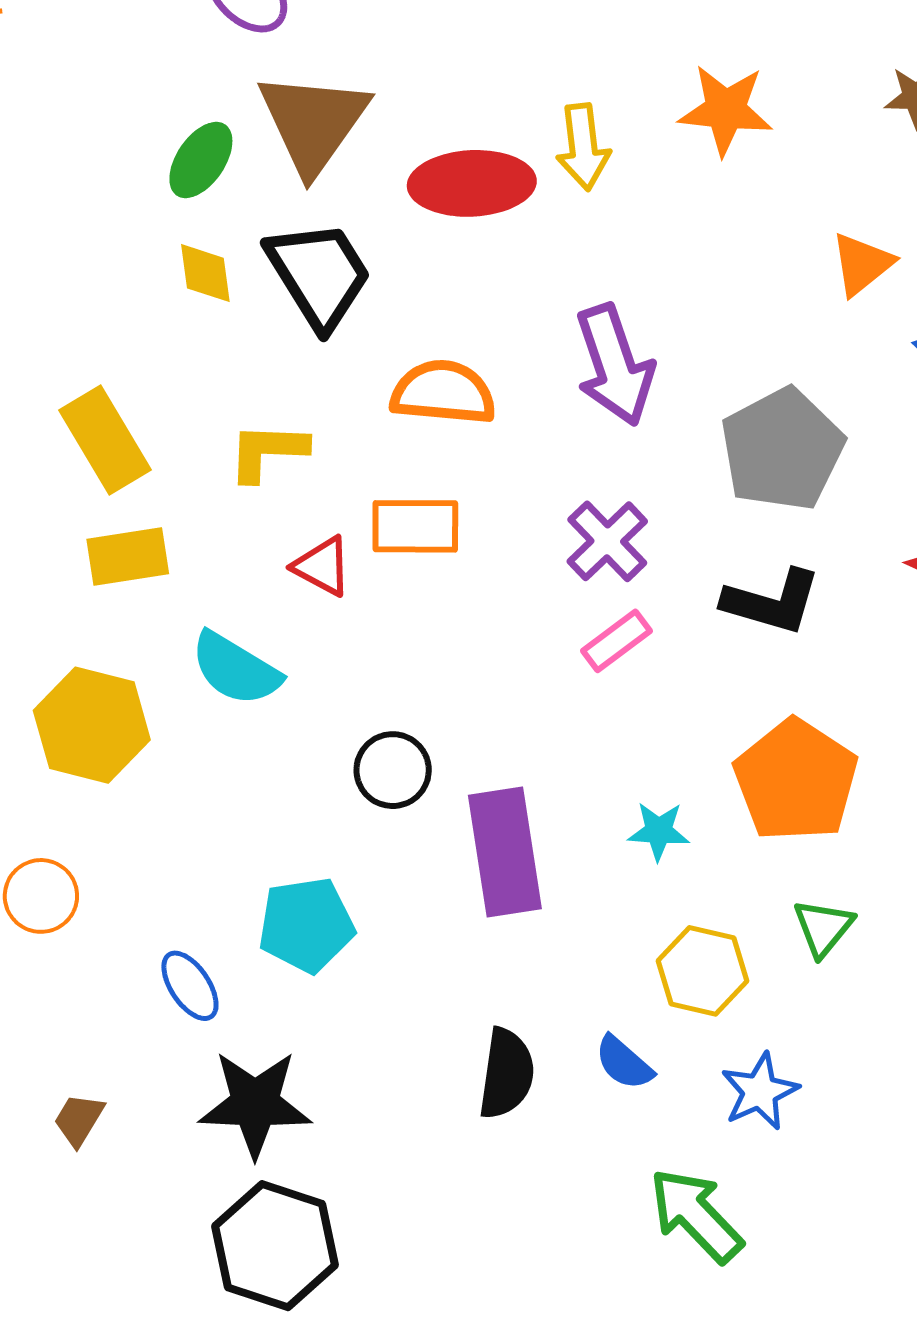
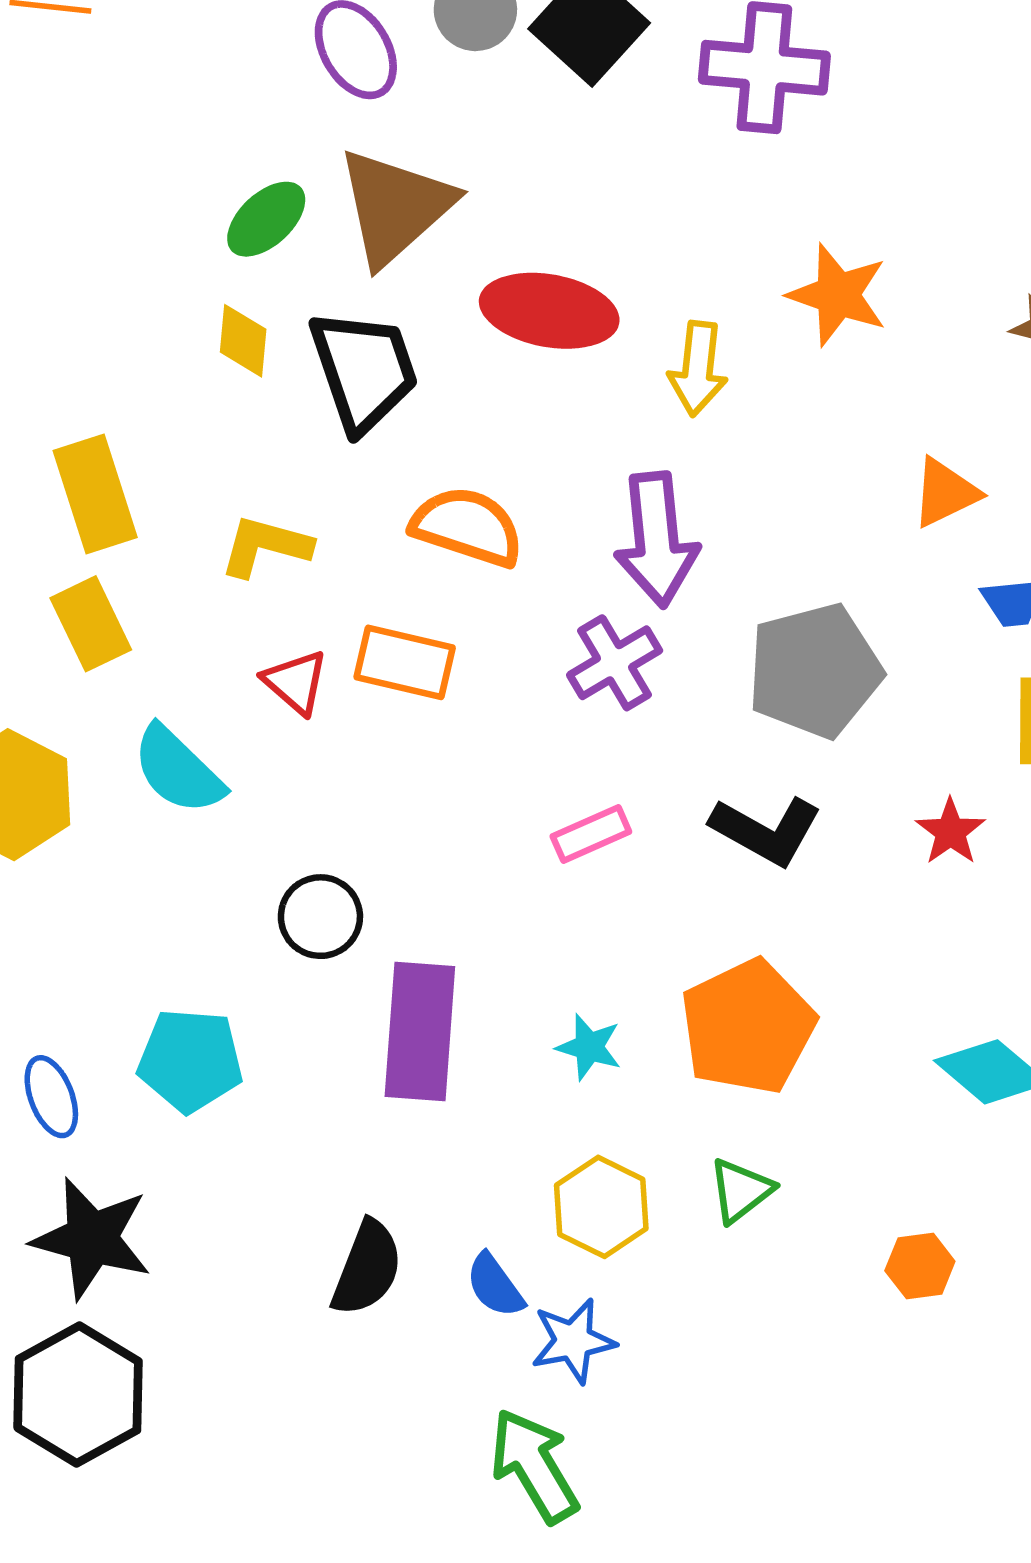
yellow arrow: (583, 147) -> (698, 369), moved
purple cross: (607, 541) -> (615, 663), moved
yellow rectangle: (128, 557) -> (91, 624), turned 60
blue star: (760, 1091) -> (573, 1341), moved

